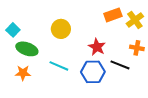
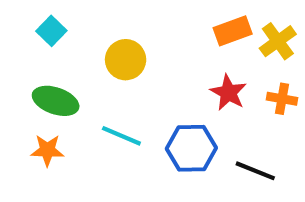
cyan square: (13, 30) -> (51, 31), moved
red star: (97, 47) -> (228, 93), moved
black line: (120, 65) -> (255, 171), moved

